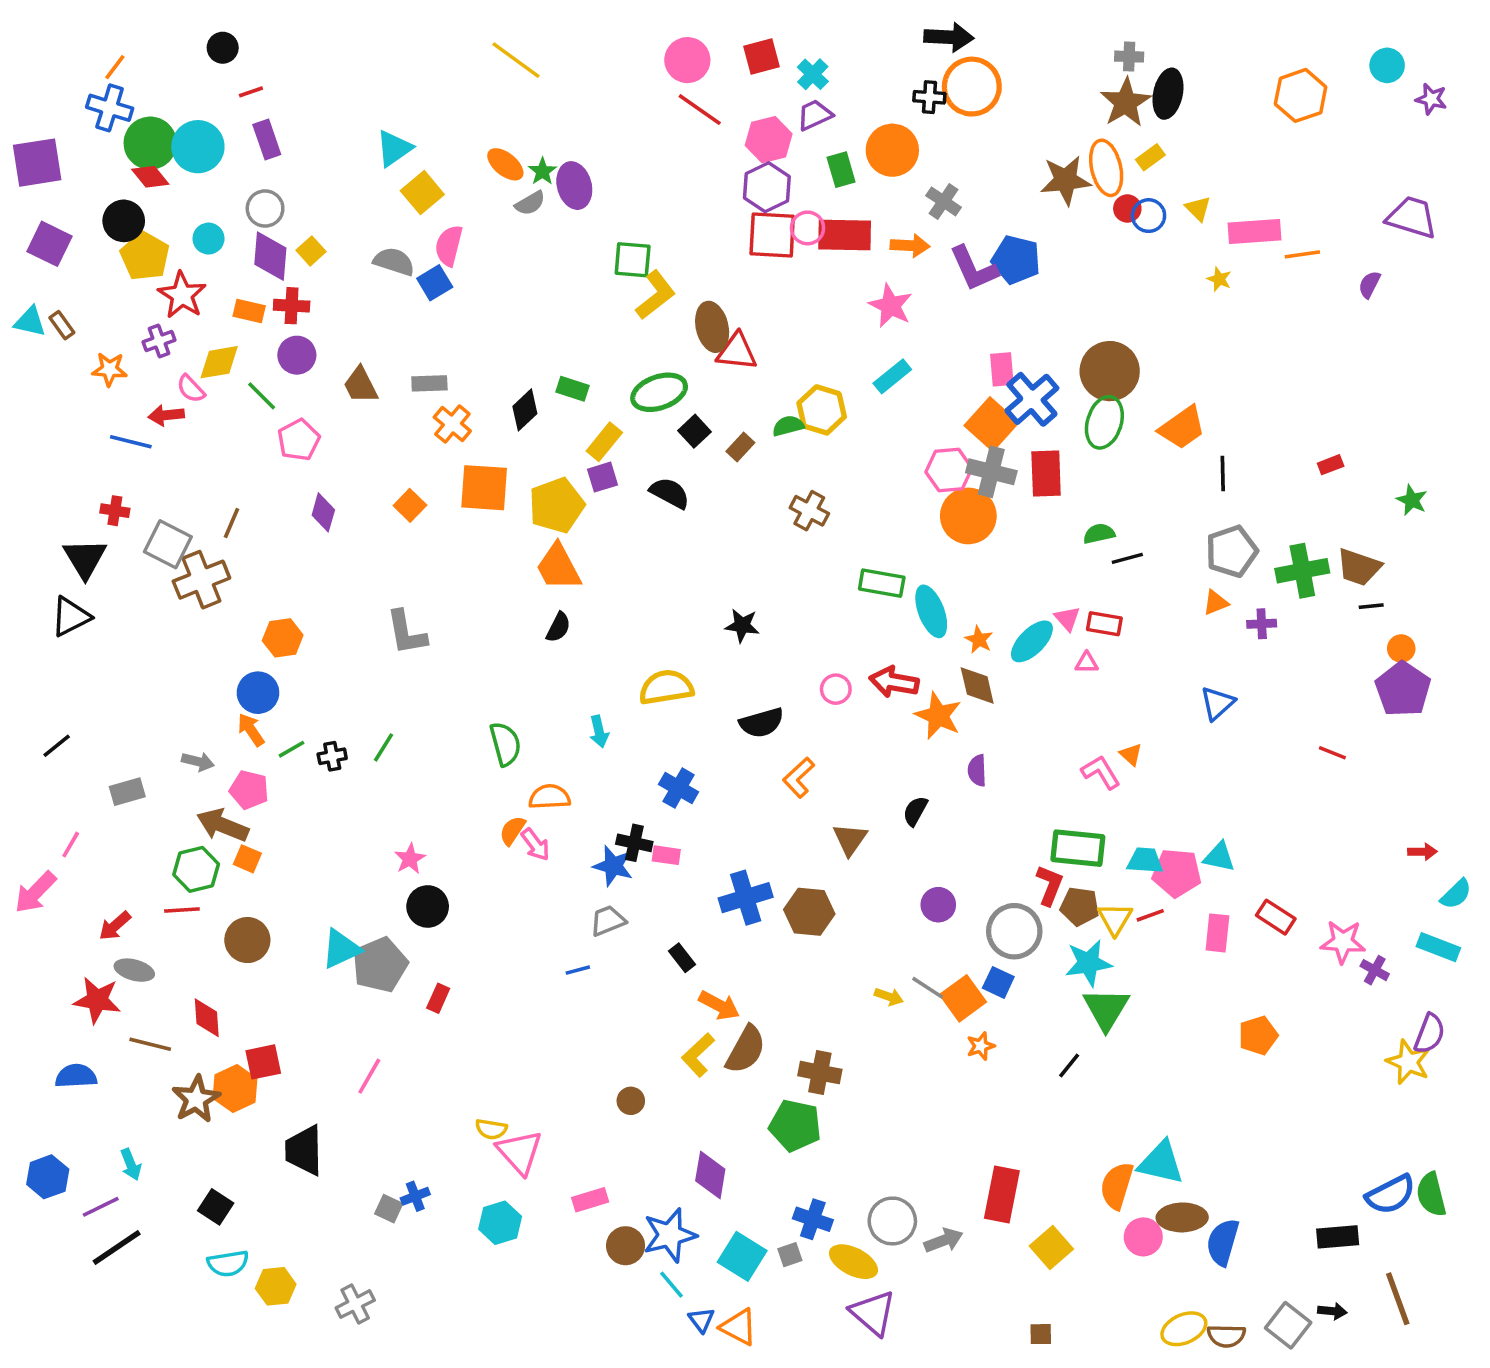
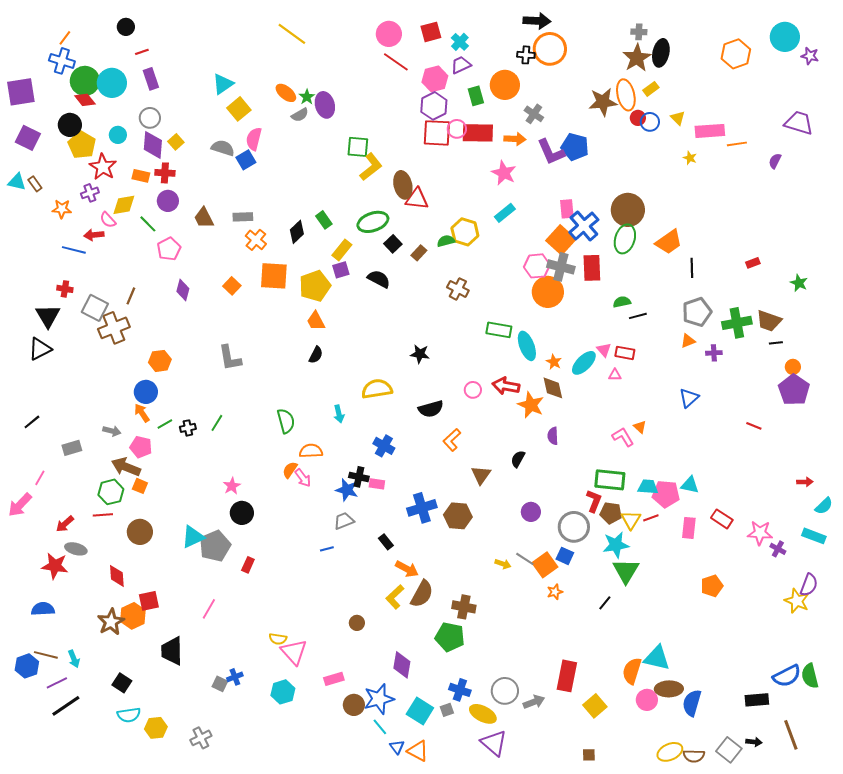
cyan circle: (1387, 65) -> (785, 37), size x1.5
green rectangle: (573, 389) -> (324, 220), turned 36
orange trapezoid: (558, 567) -> (316, 321), size x0.7
brown line: (150, 1044) -> (46, 655), moved

